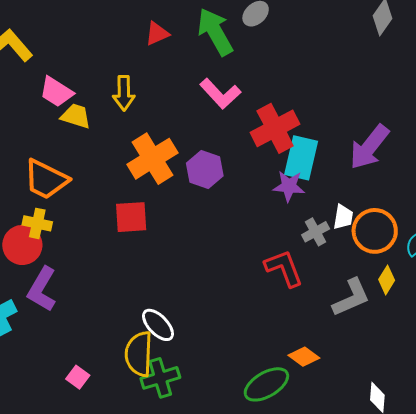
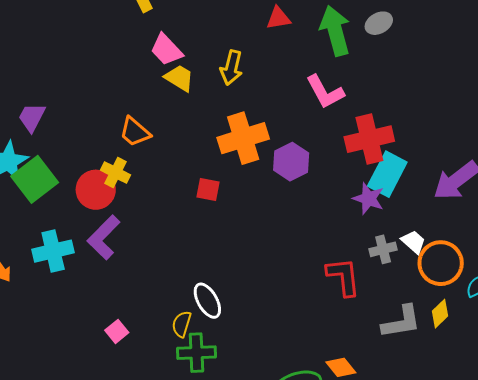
orange trapezoid: (46, 179) -> (135, 132), size x0.7
red square: (131, 217) -> (208, 189), size x0.7
white trapezoid: (343, 217) -> (413, 242), turned -72
yellow semicircle: (139, 354) -> (182, 324), size x0.6

